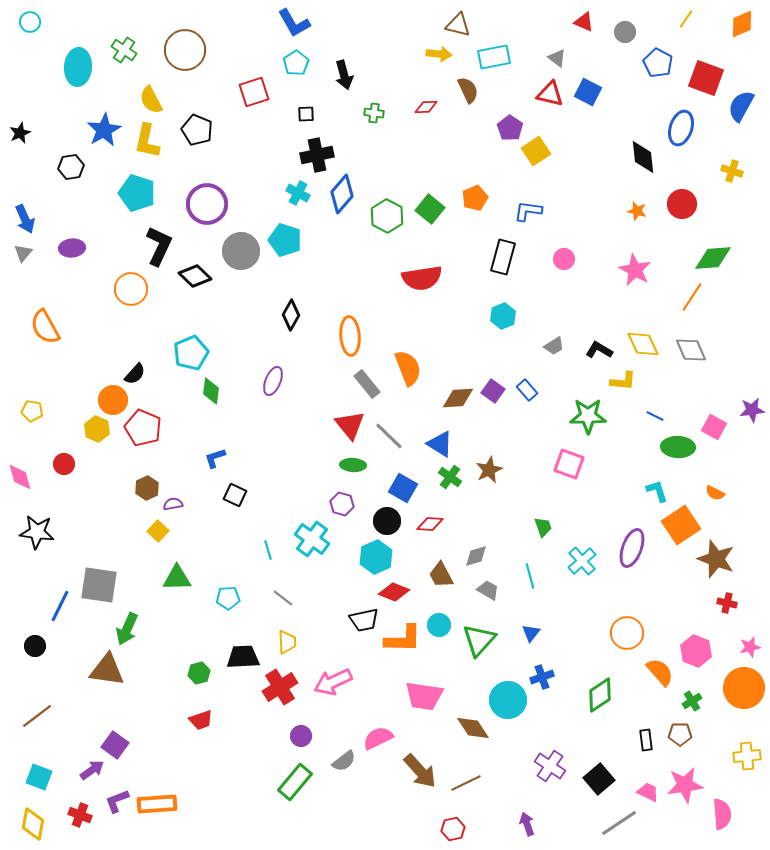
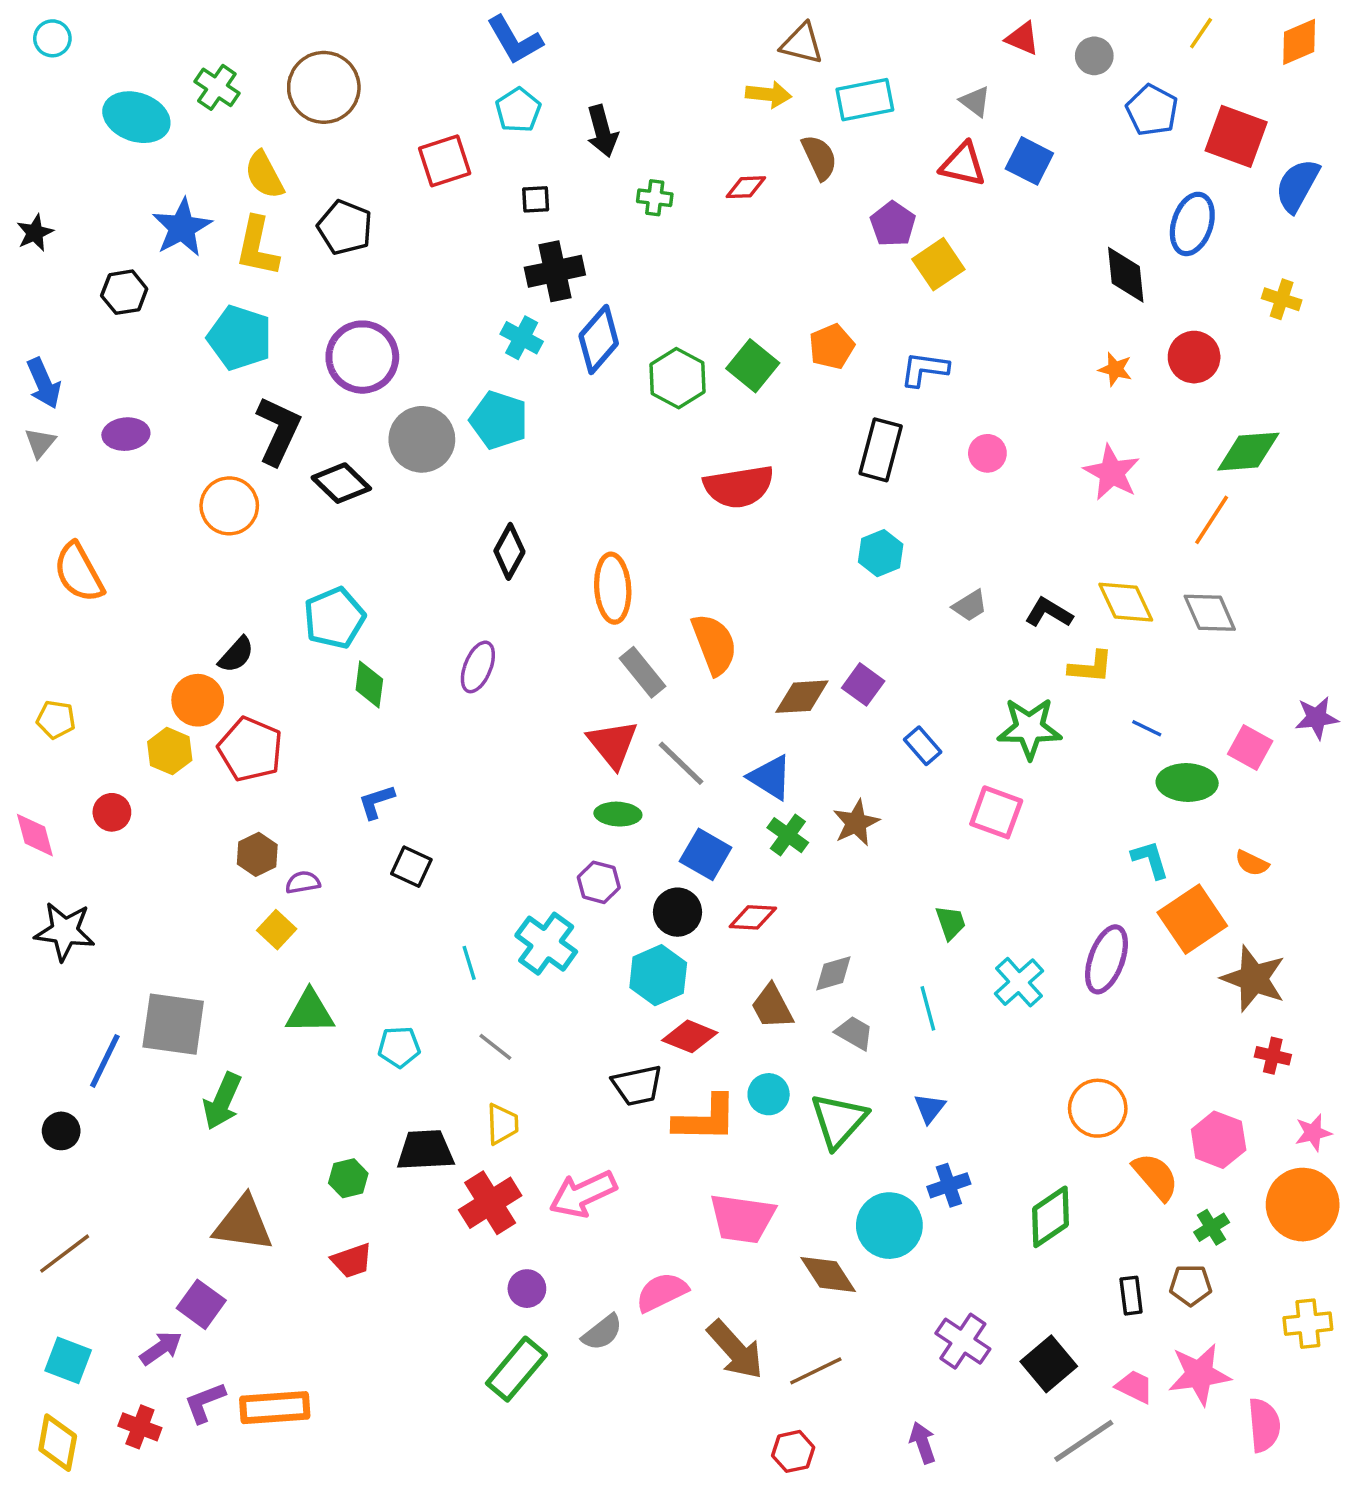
cyan ellipse: (78, 67) -> (136, 117), turned -75
blue rectangle: (527, 390) -> (923, 746), moved
brown triangle: (107, 670) -> (243, 1224), moved

